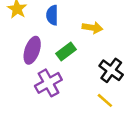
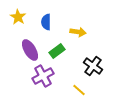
purple ellipse: (32, 50) -> (30, 50), turned -50
yellow line: (105, 100) -> (79, 90), moved

